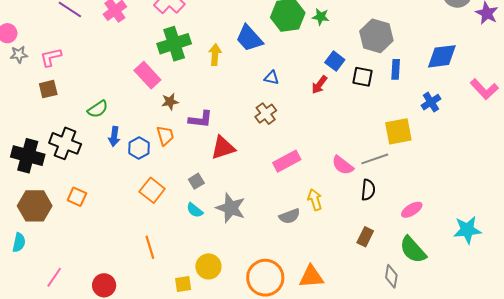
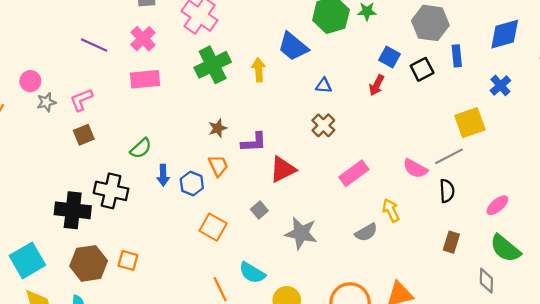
pink rectangle: (147, 75) -> (145, 79), moved, turned -44
black square: (362, 77) -> (422, 69), turned -30
orange square: (77, 197) -> (128, 260), moved
cyan semicircle: (195, 210) -> (252, 273), moved, size x1.4

